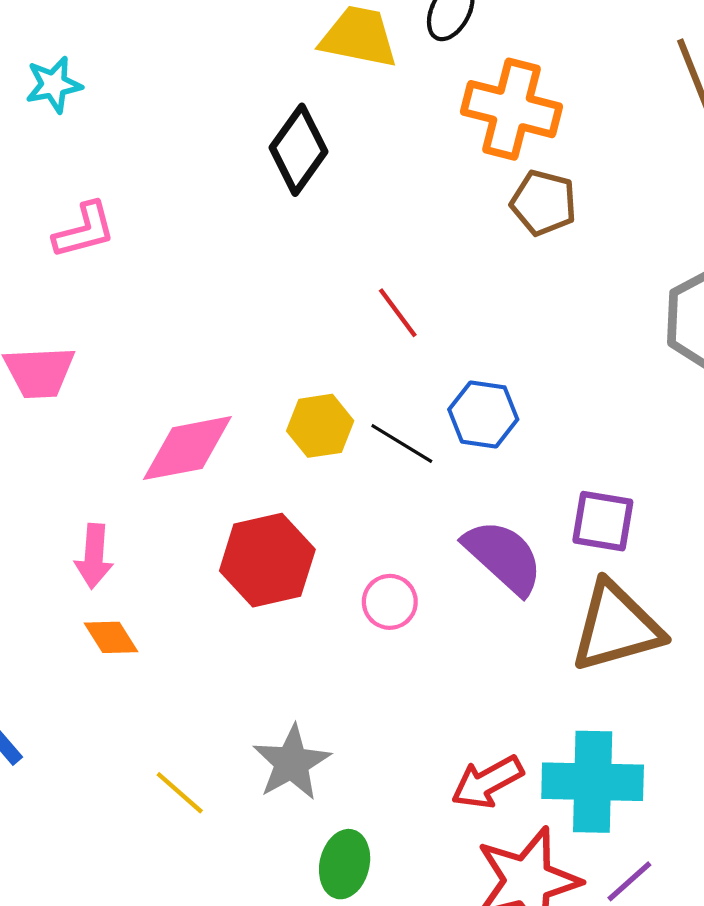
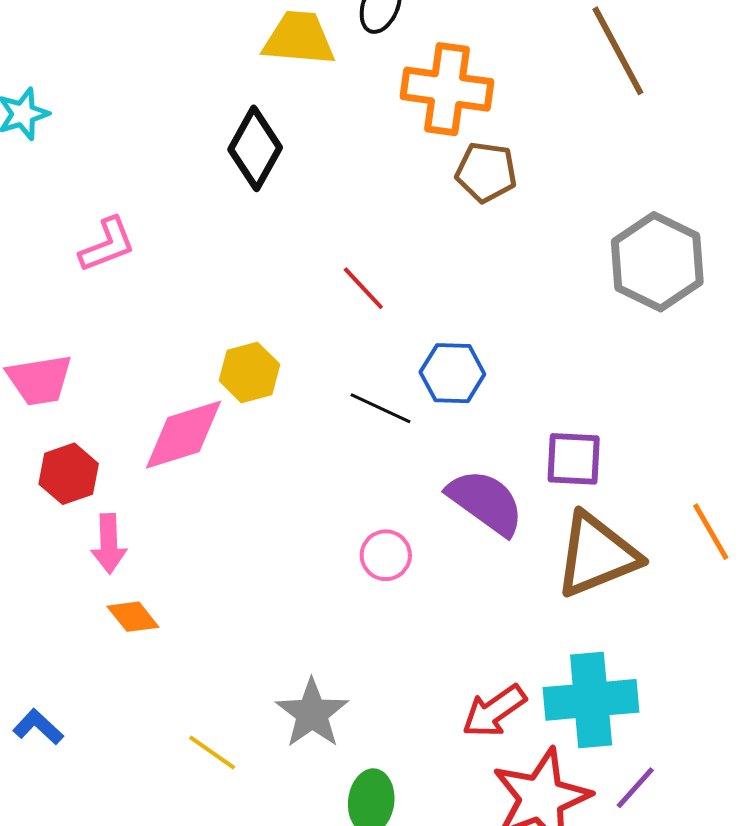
pink L-shape: (84, 230) -> (107, 245), moved
yellow hexagon: (320, 426) -> (249, 372), moved
red hexagon: (267, 560) -> (69, 474), moved, size x0.7

